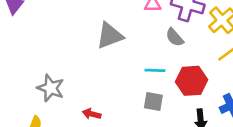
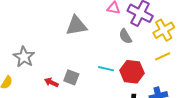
cyan line: (155, 70) -> (106, 69), moved
gray square: (153, 102) -> (71, 77), moved

